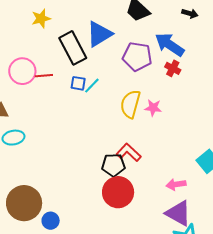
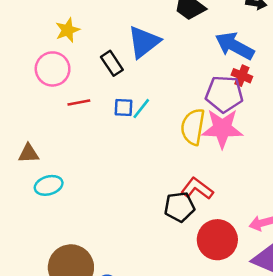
black rectangle: (73, 48) -> (112, 63), size x0.6
purple pentagon: (137, 56) -> (224, 94), moved
pink circle: (22, 71) -> (53, 69), moved
pink star: (153, 108) -> (222, 128), size x1.8
red circle: (118, 192) -> (217, 240), moved

